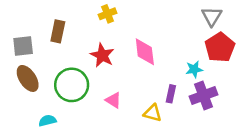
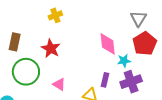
brown rectangle: (58, 31) -> (15, 42), moved
pink diamond: (145, 52) -> (108, 44), moved

